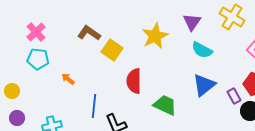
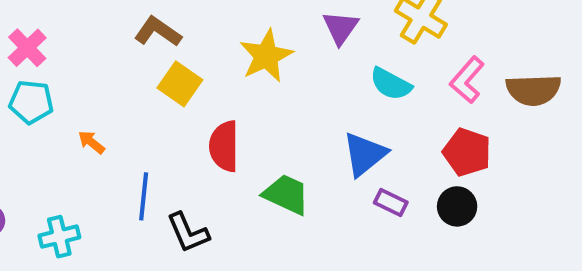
brown L-shape: (89, 33) -> (158, 32), moved
cyan semicircle: (202, 50) -> (391, 84), moved
purple rectangle: (234, 96) -> (391, 202), moved, turned -35

